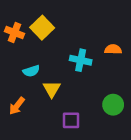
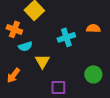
orange cross: (14, 32) -> (14, 29), moved
cyan cross: (81, 60) -> (66, 37), turned -30

